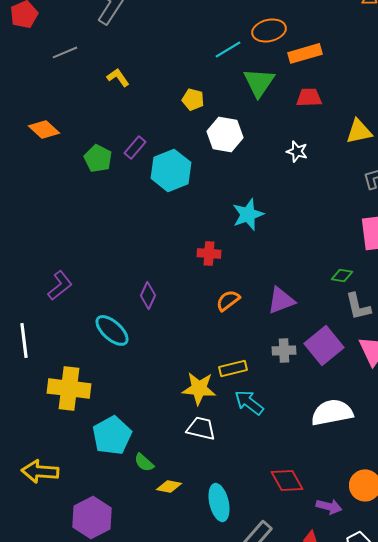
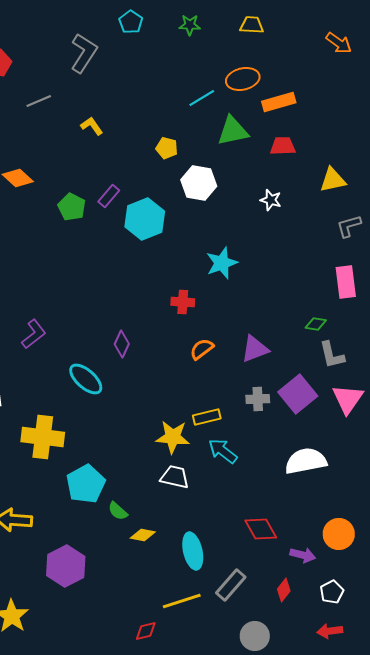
green triangle: (259, 82) -> (233, 131), turned 44

